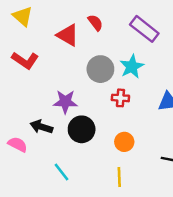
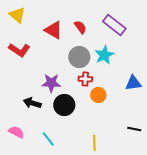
red semicircle: (95, 23) -> (80, 27), moved
red cross: (120, 98) -> (85, 79), moved
orange circle: (124, 142) -> (98, 95), moved
pink semicircle: (18, 144) -> (16, 132), moved

